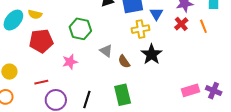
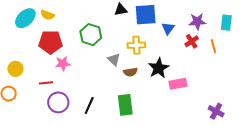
yellow cross: (141, 29) -> (136, 45), moved
brown semicircle: (124, 61) -> (130, 72), turned -72
pink star: (70, 62) -> (63, 64), moved
pink rectangle: (190, 90) -> (178, 84), moved

